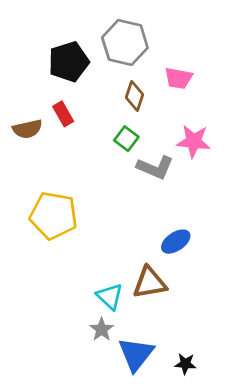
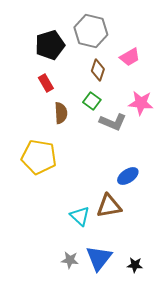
pink trapezoid: (178, 78) -> (130, 57), turned -40
brown semicircle: (27, 129) -> (61, 113), moved, turned -80
gray star: (102, 329) -> (70, 260), moved, turned -30

